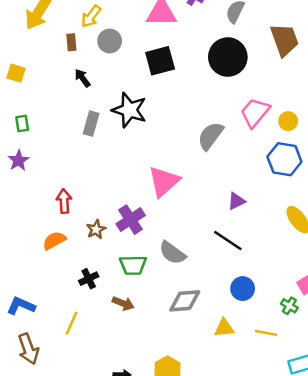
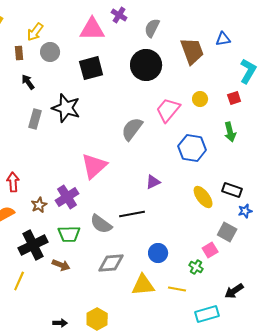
yellow circle: (288, 121) -> (200, 99), moved
black line: (228, 241) -> (132, 214), moved, turned -45
black cross: (89, 279) -> (33, 245), size x1.8
yellow triangle: (224, 328) -> (143, 285), size x1.4

